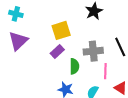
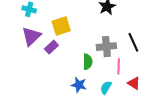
yellow square: (61, 30) -> (61, 26), moved
purple rectangle: (57, 51) -> (51, 47), moved

